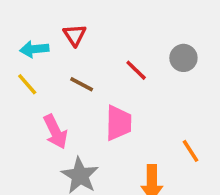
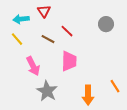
red line: (136, 70) -> (67, 31), moved
orange line: (190, 151) -> (115, 86), moved

